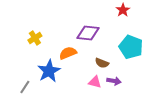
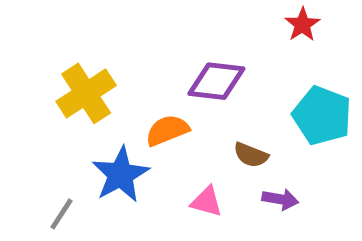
yellow cross: (35, 38) -> (86, 93), size x1.6
pink triangle: (95, 82) -> (207, 202), moved

